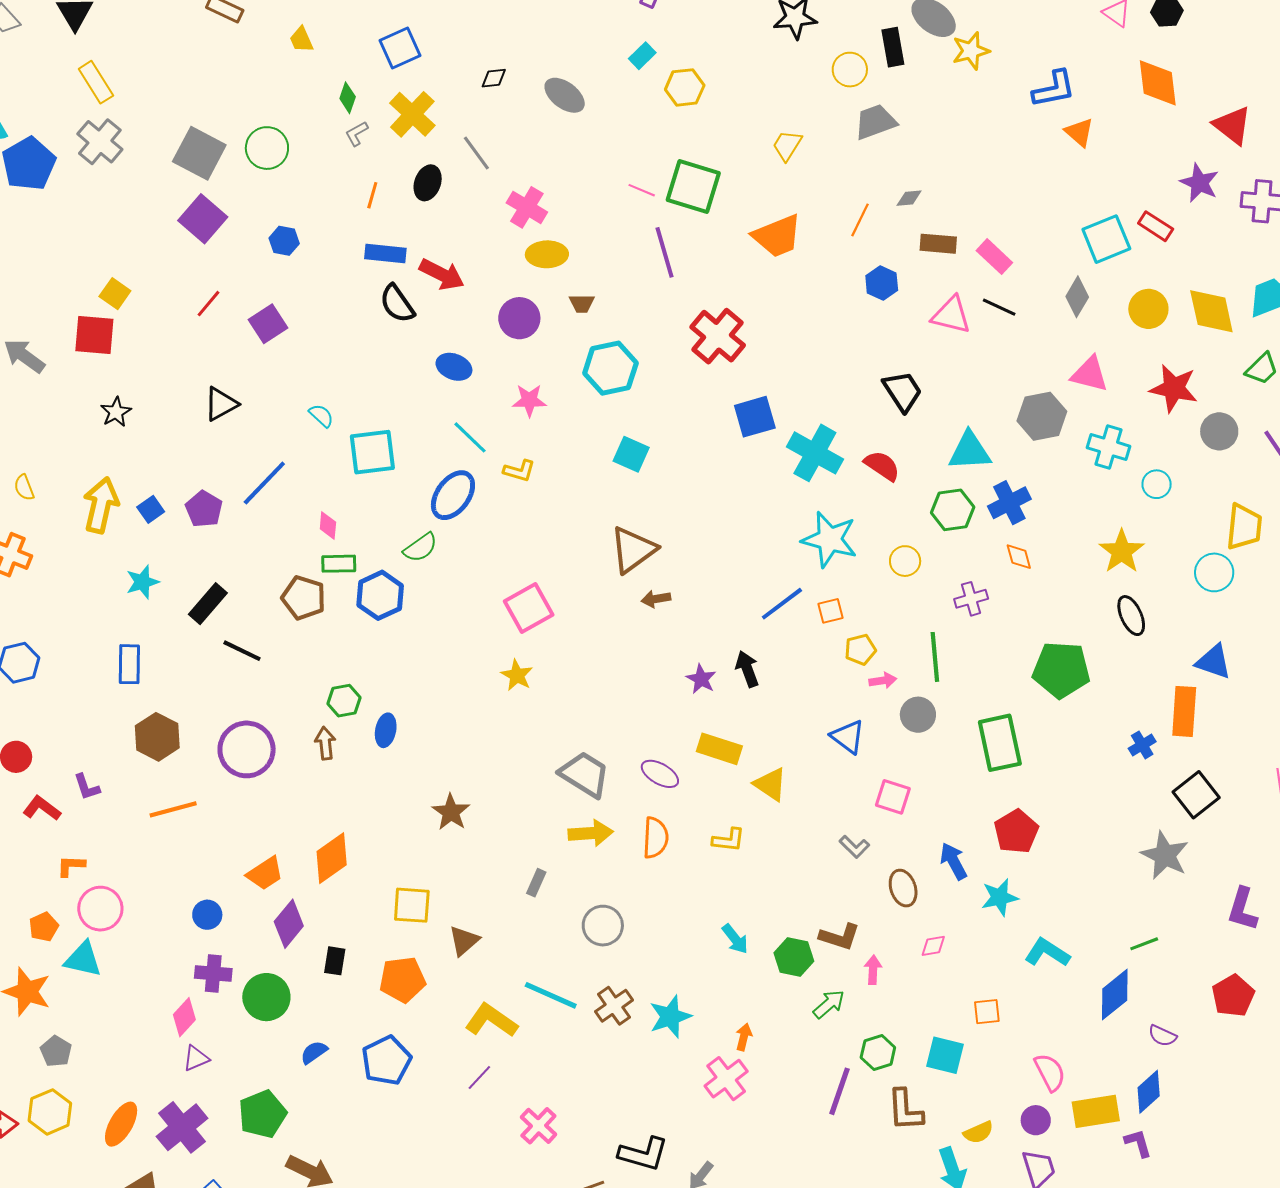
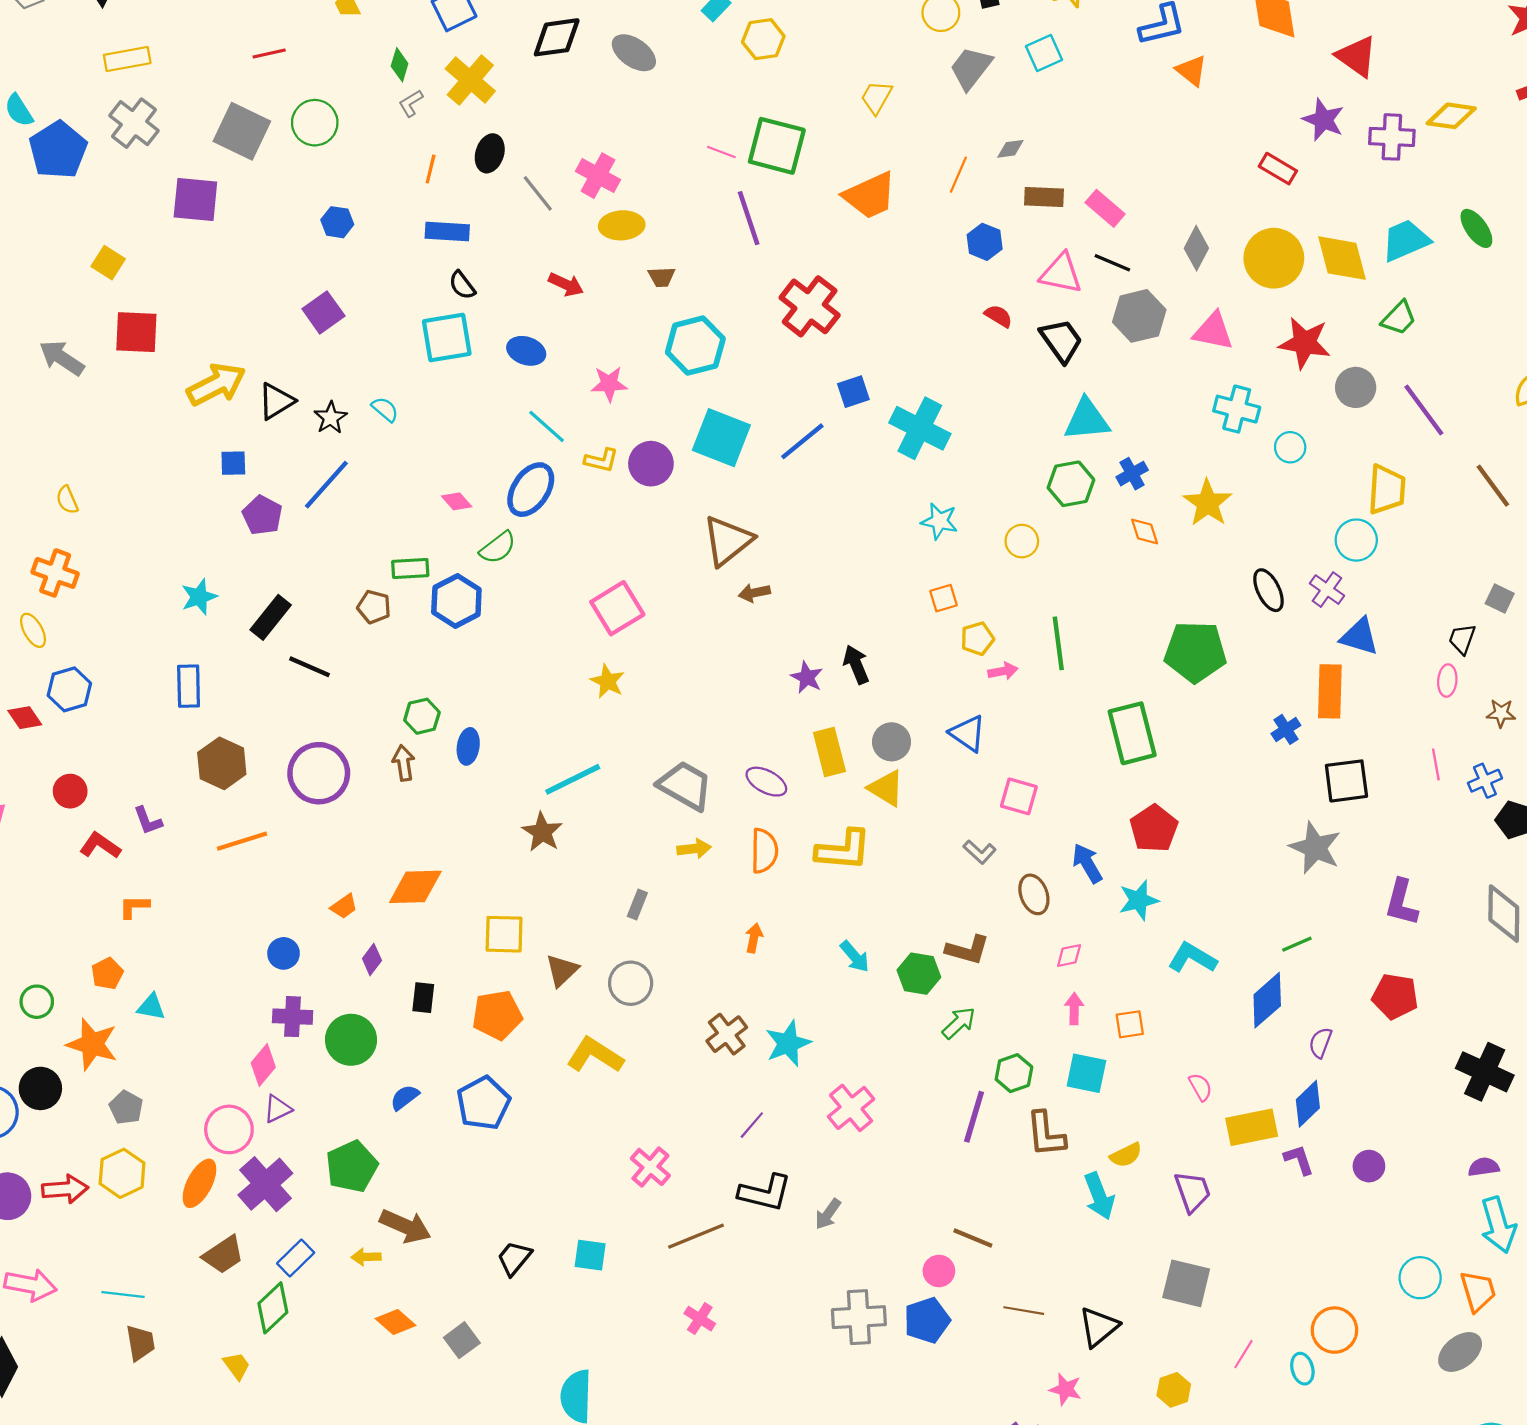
black diamond: (494, 78) -> (557, 37), size x1.8
yellow rectangle: (96, 82) -> (127, 59), turned -66
gray trapezoid: (875, 122) -> (971, 68), turned -30
gray line: (476, 153) -> (538, 193), moved
purple square: (203, 219) -> (195, 199), moved, turned -33
cyan square: (1106, 239) -> (1044, 53), moved, size x0.7
red arrow: (442, 274) -> (566, 284), moved, size x0.7
yellow square: (115, 294) -> (108, 263), moved
red line: (208, 304) -> (269, 53), moved, turned 40
black semicircle: (397, 304) -> (462, 285), size x0.7
yellow circle: (1148, 309) -> (1274, 258), size x1.4
purple circle: (519, 318) -> (651, 464), moved
black trapezoid: (903, 391) -> (1061, 341), moved
black star: (116, 412) -> (331, 418), moved
gray hexagon: (1042, 416) -> (1139, 316), moved
blue square: (755, 417) -> (853, 392), size x0.7
cyan square: (372, 452) -> (447, 338), moved
cyan square: (631, 454) -> (721, 438), size x1.5
red semicircle: (882, 466) -> (999, 316), moved, size x0.7
blue cross: (1009, 503) -> (1132, 474), size x0.7
yellow arrow: (101, 505) -> (216, 384), moved, turned 52
blue square: (151, 509) -> (233, 463), moved, turned 36
pink diamond: (328, 526) -> (457, 501), moved, turned -44
cyan star: (830, 539) -> (939, 521), size x0.6
yellow star: (1122, 551) -> (1208, 503), moved
brown pentagon: (304, 598) -> (374, 607), size x0.7
purple cross: (971, 599) -> (1327, 590), moved, turned -36
blue line: (782, 604) -> (802, 441), moved
gray circle: (918, 715) -> (892, 742), moved
yellow rectangle: (719, 749) -> (829, 752), turned 60
black square: (1196, 795) -> (1346, 781), turned 33
yellow arrow: (591, 833) -> (694, 849), size x0.7
yellow L-shape: (729, 840) -> (843, 850), size x1.6
orange diamond: (332, 858) -> (415, 887), turned 36
orange trapezoid: (265, 873) -> (344, 906), size x0.7
pink circle: (100, 909) -> (229, 1129), moved
purple diamond: (289, 924) -> (372, 960), size x0.6
gray circle: (603, 926) -> (631, 983), moved
cyan triangle: (83, 959) -> (151, 1007), size x0.7
pink arrow: (873, 970) -> (1074, 1009), moved
cyan line: (551, 995) -> (573, 779), moved, turned -48
red pentagon: (1233, 996) -> (1395, 996), turned -30
purple semicircle: (1162, 1036) -> (1320, 1043), turned 88
orange arrow: (744, 1037) -> (754, 938), moved
pink semicircle: (1050, 1072) -> (1200, 1087), size x0.7
purple line: (479, 1078) -> (752, 1125), moved
purple circle: (1036, 1120) -> (1369, 1166), moved

